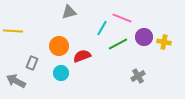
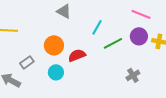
gray triangle: (69, 12) -> (64, 11), turned 42
pink line: (122, 18) -> (141, 14), moved
gray rectangle: (32, 63) -> (27, 62), turned 32

